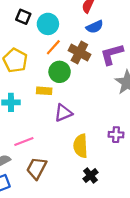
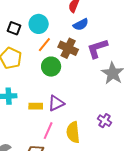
black square: (23, 17) -> (14, 28), moved
yellow rectangle: (44, 91) -> (36, 106), moved
purple cross: (116, 135) -> (105, 121), turned 32
pink line: (24, 142) -> (48, 131), moved, turned -42

